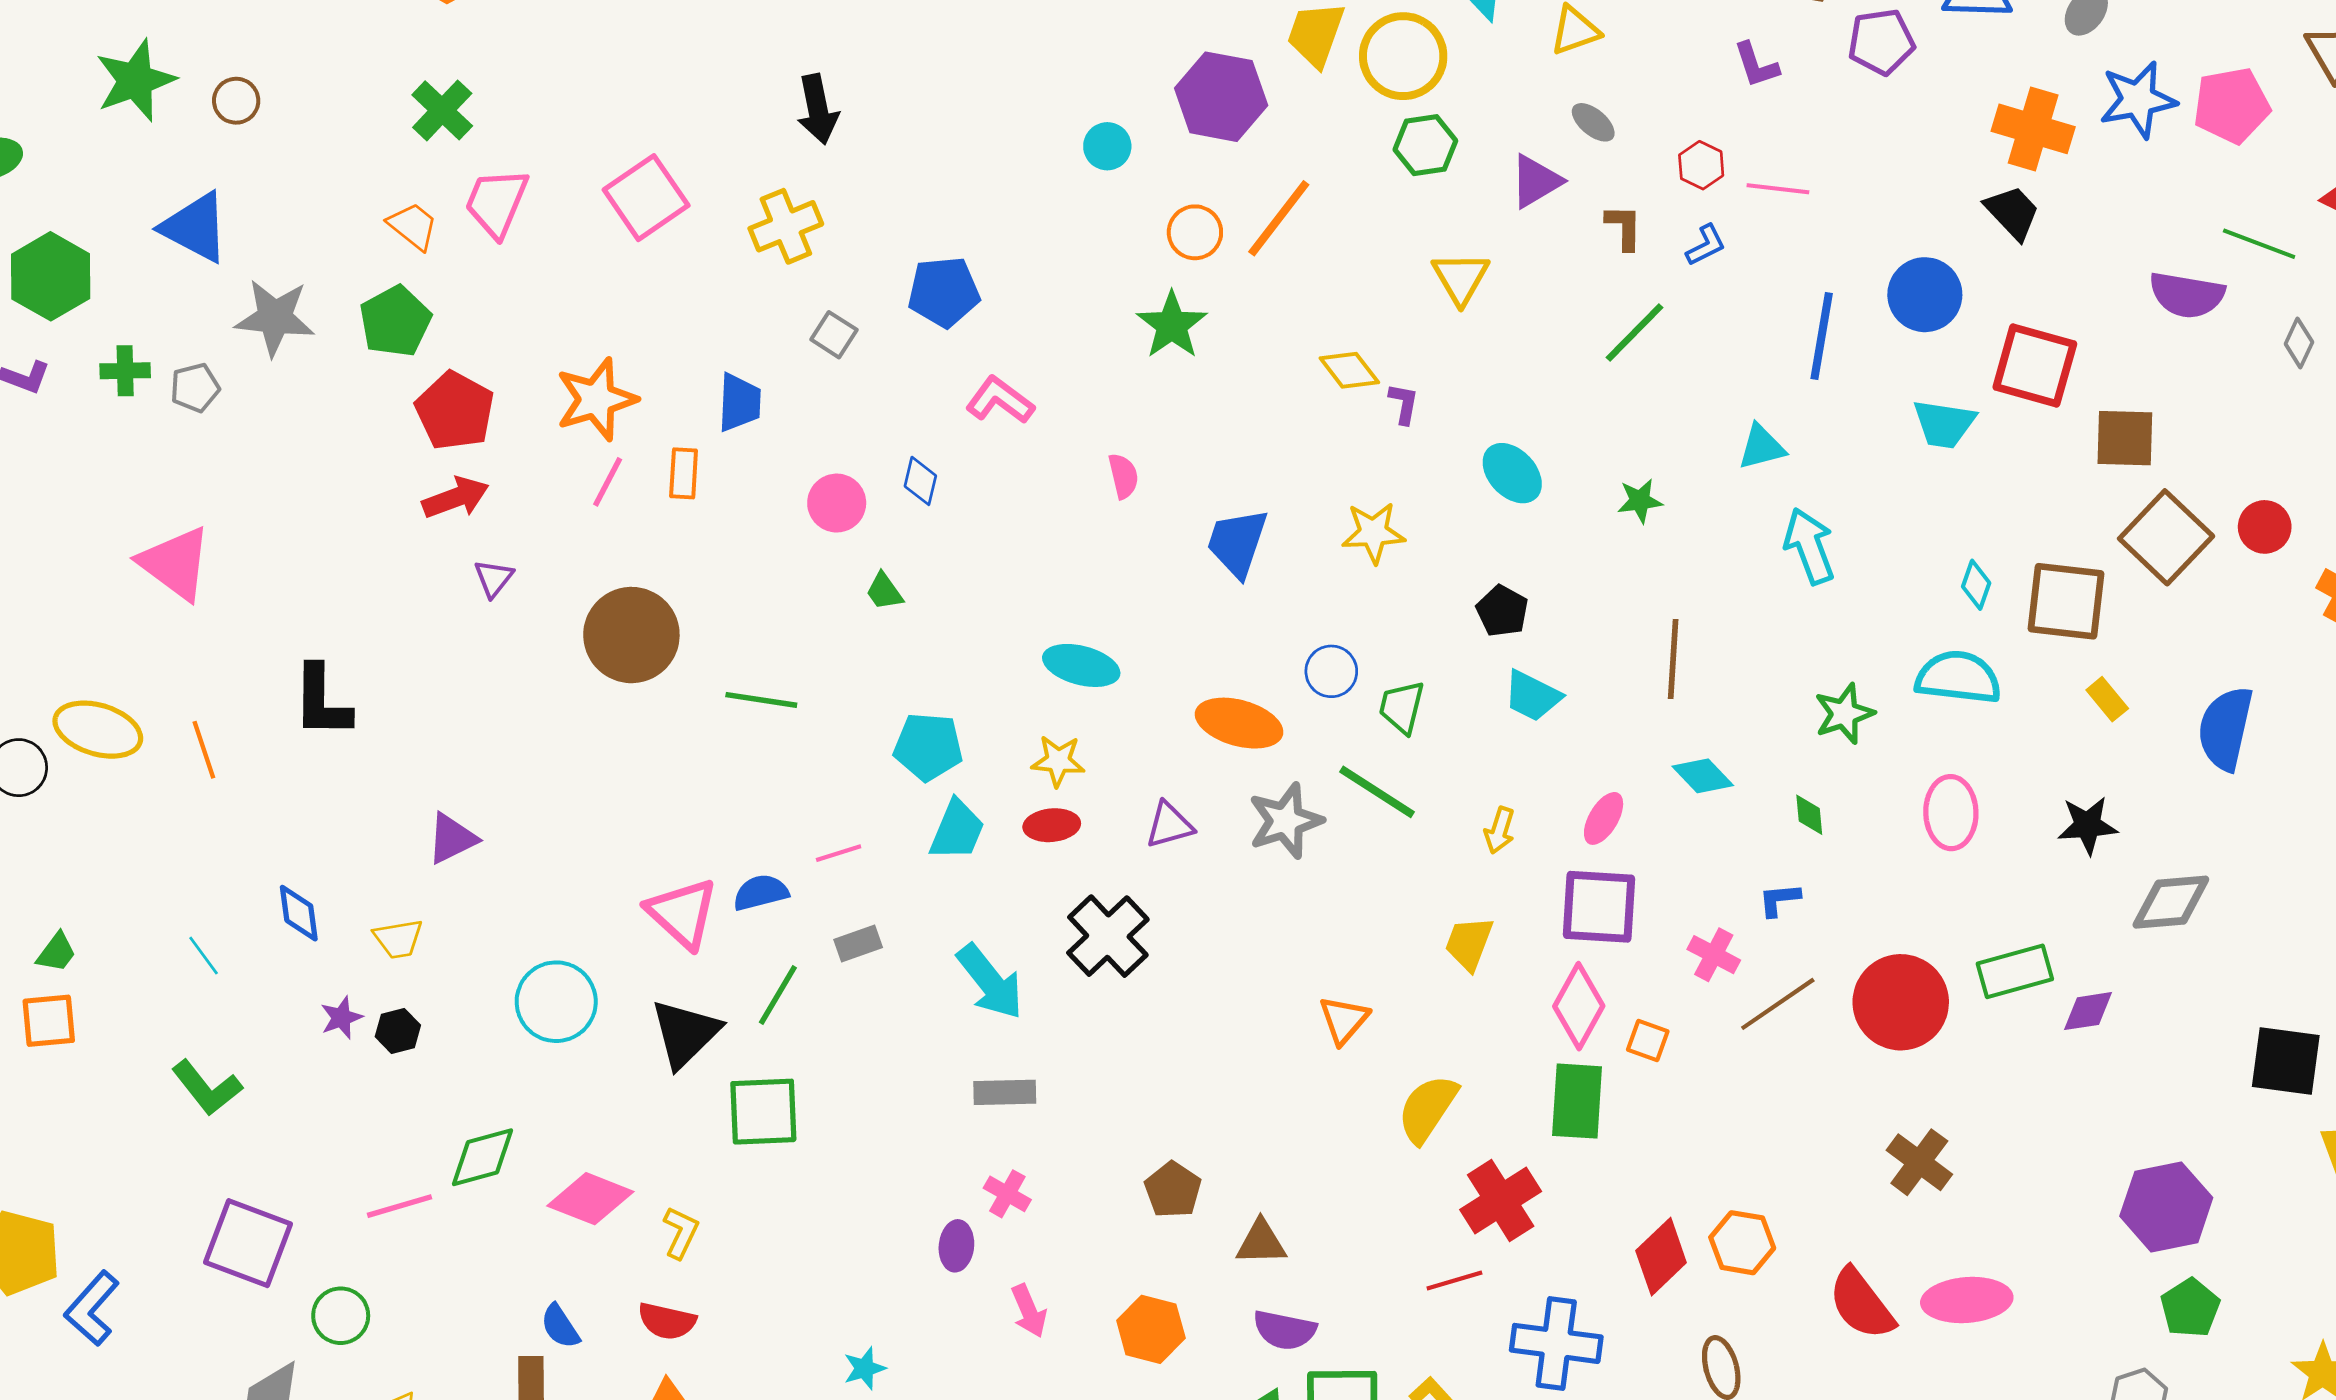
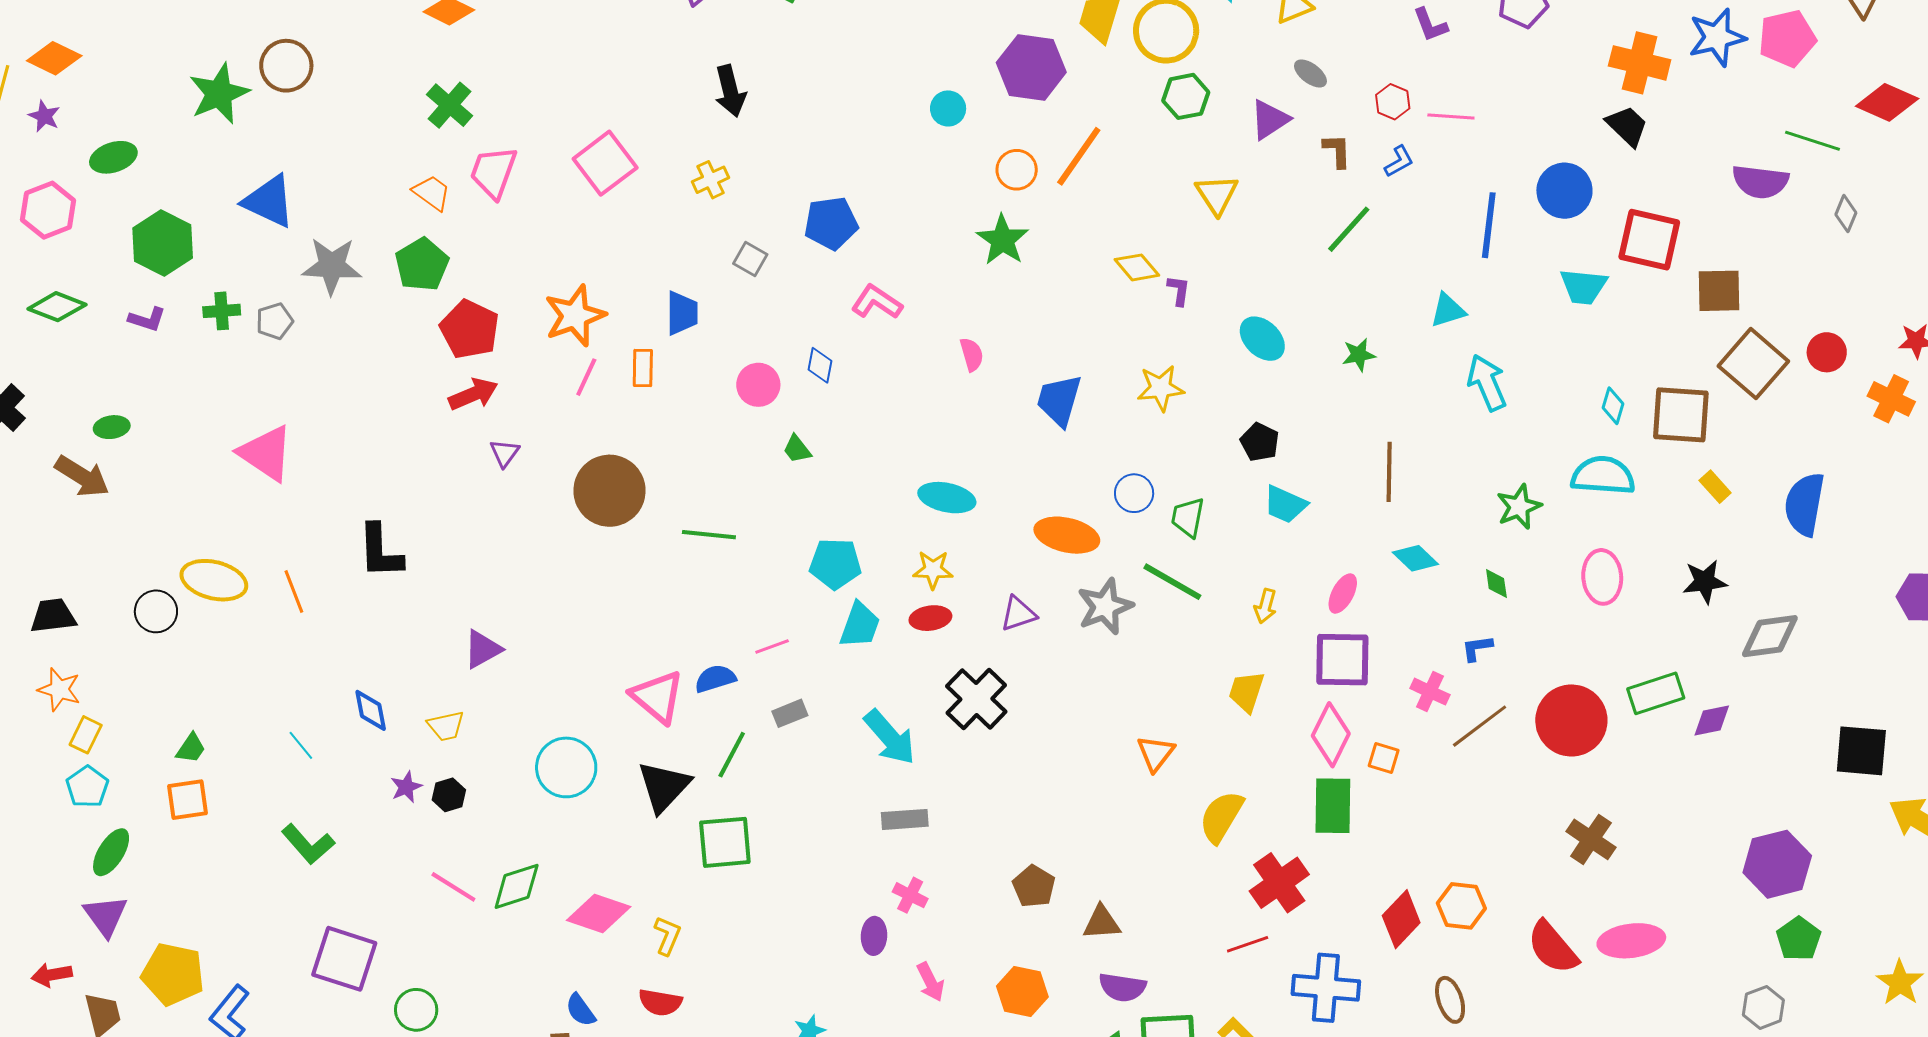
brown circle: (236, 101) -> (286, 66), moved, size x1.5
yellow cross: (786, 226) -> (711, 180), size x0.7
pink line: (399, 1206) -> (453, 887), moved, turned 51

